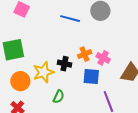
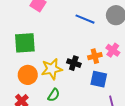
pink cross: (103, 58) -> (113, 50), moved
green semicircle: (59, 97) -> (54, 95), moved

